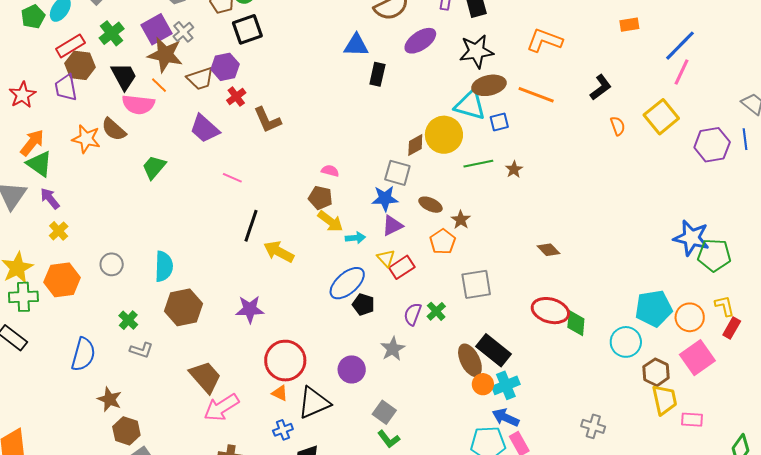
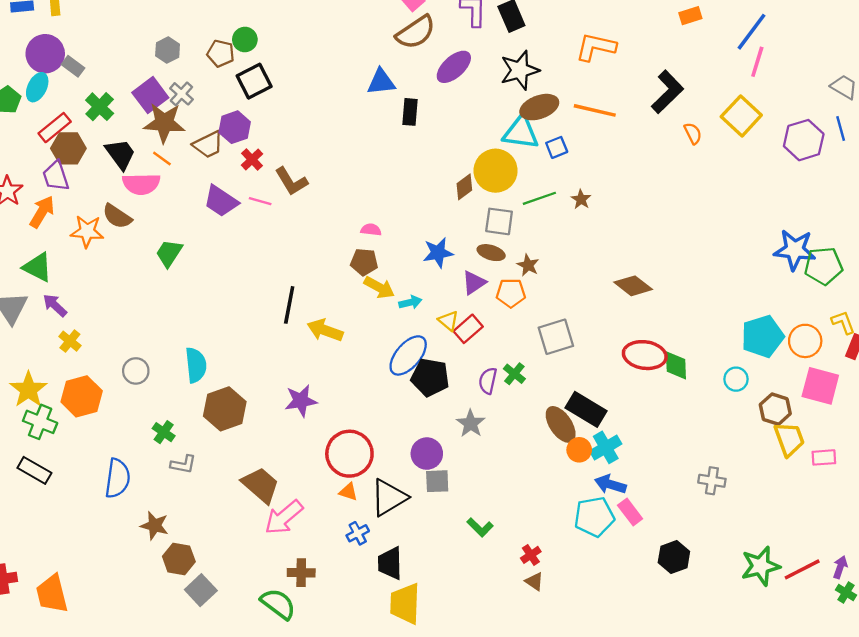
black L-shape: (601, 87) -> (667, 92), size x1.4
orange arrow: (32, 143) -> (42, 212), moved
gray square: (397, 173) -> (499, 221), moved
pink line: (232, 178) -> (260, 201), moved
purple triangle: (392, 226) -> (474, 283), moved
orange pentagon: (443, 242) -> (511, 293), turned -30
brown diamond: (548, 250) -> (633, 286), size x1.4
green cross: (23, 297) -> (40, 422), turned 32
black pentagon: (363, 304) -> (430, 377), size x1.5
cyan circle: (626, 342) -> (736, 379), size x0.7
pink square: (697, 358) -> (820, 386), turned -32
gray square: (384, 412) -> (437, 481), moved, turned -30

